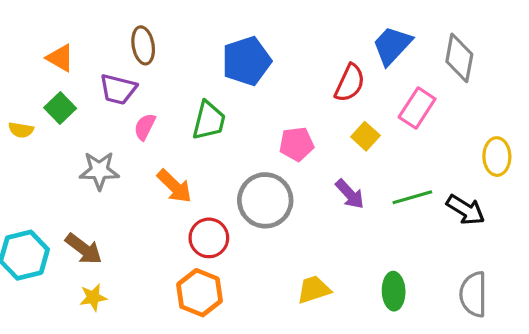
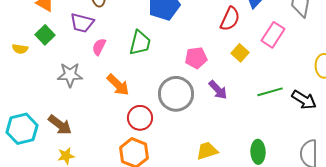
purple arrow: (350, 194) -> (218, 90), moved

